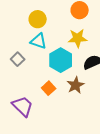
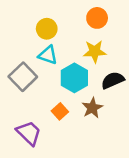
gray square: (18, 59) -> (23, 77), size x1.6

